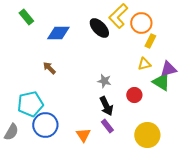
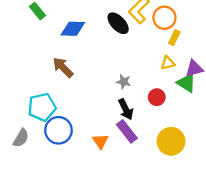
brown arrow: (49, 68) -> (63, 67), size x1.5
purple rectangle: (107, 126) -> (127, 131), size x1.5

